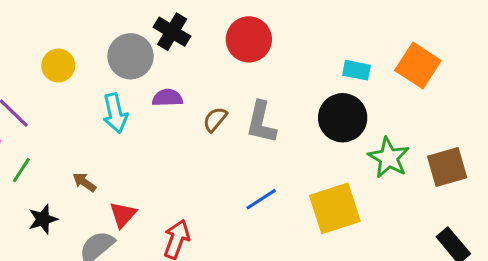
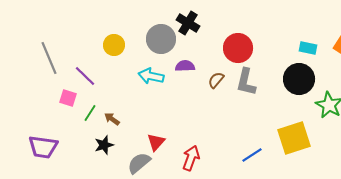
red circle: (249, 39) -> (238, 48), moved
cyan arrow: (115, 113) -> (151, 76), turned 115
brown arrow: (84, 182) -> (112, 119), moved
blue line: (261, 199) -> (252, 155), moved

